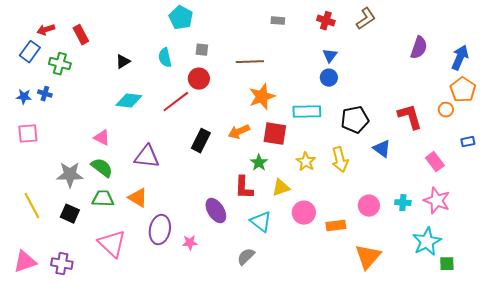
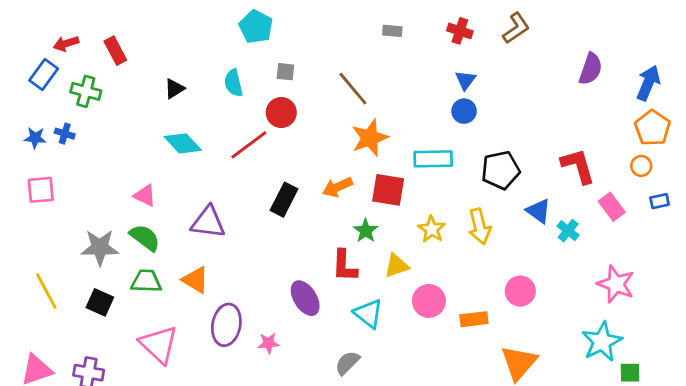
brown line: (250, 62) -> (353, 89), turned 52
cyan diamond: (129, 101) -> (183, 143), turned 40
orange circle: (446, 110) -> (641, 166), moved
pink rectangle: (435, 162) -> (612, 207), moved
cyan cross: (403, 203) -> (568, 231), moved, turned 35

